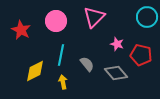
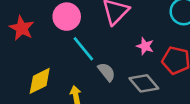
cyan line: (61, 55) -> (83, 49), moved, turned -50

